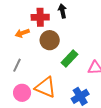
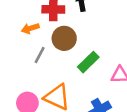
gray line: (17, 65) -> (40, 55), moved

